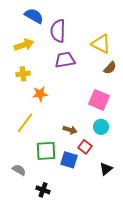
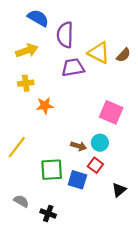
yellow triangle: (101, 44) -> (99, 53), moved
brown semicircle: (110, 68) -> (123, 55), moved
yellow line: (25, 123) -> (17, 147), moved
cyan circle: (101, 127) -> (100, 143), moved
gray semicircle: (19, 170) -> (21, 201), moved

